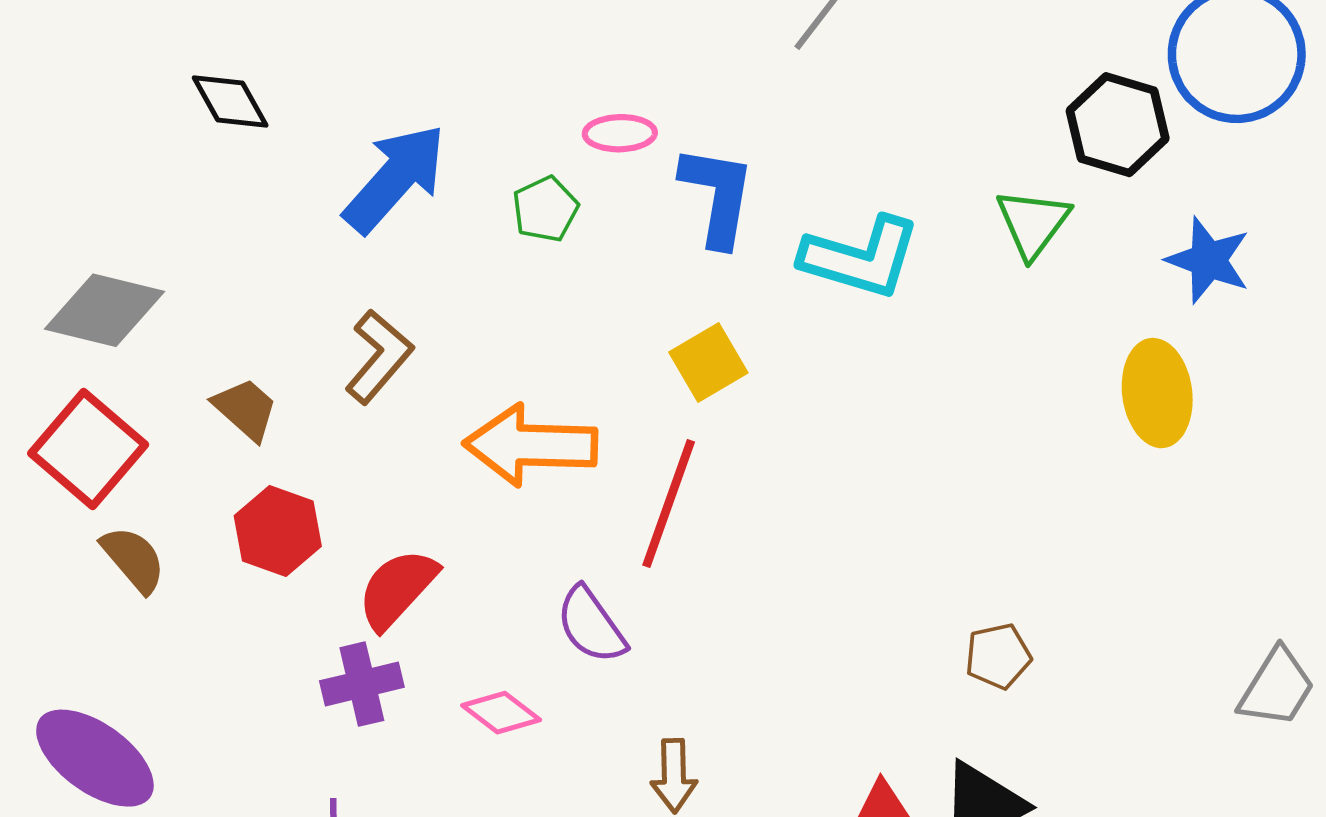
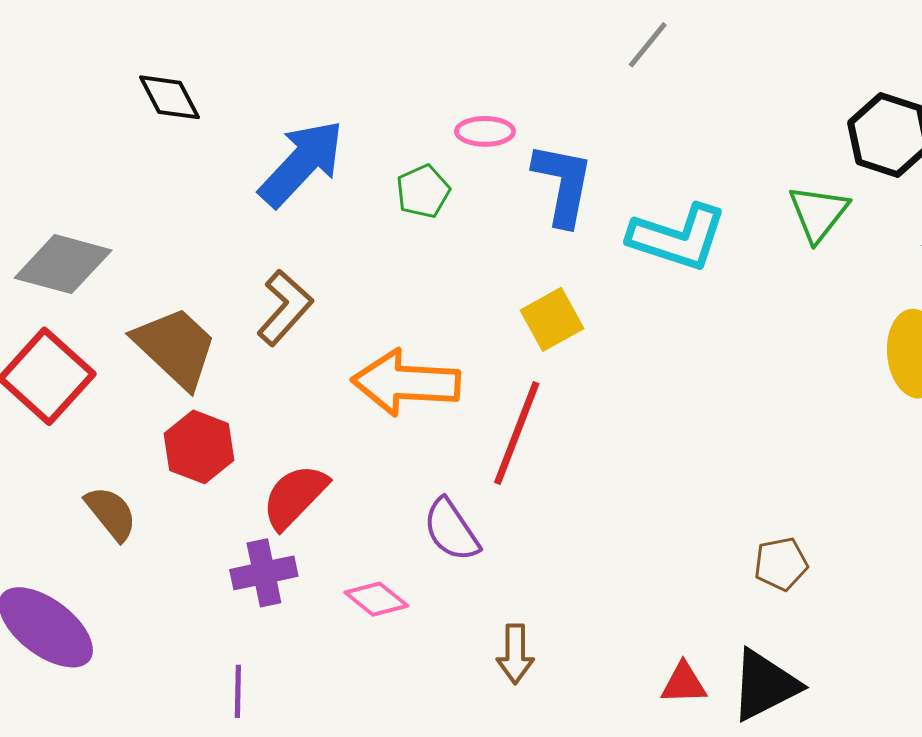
brown trapezoid: (246, 409) -> (175, 347), size x1.6
brown semicircle: (133, 559) -> (111, 513), moved

